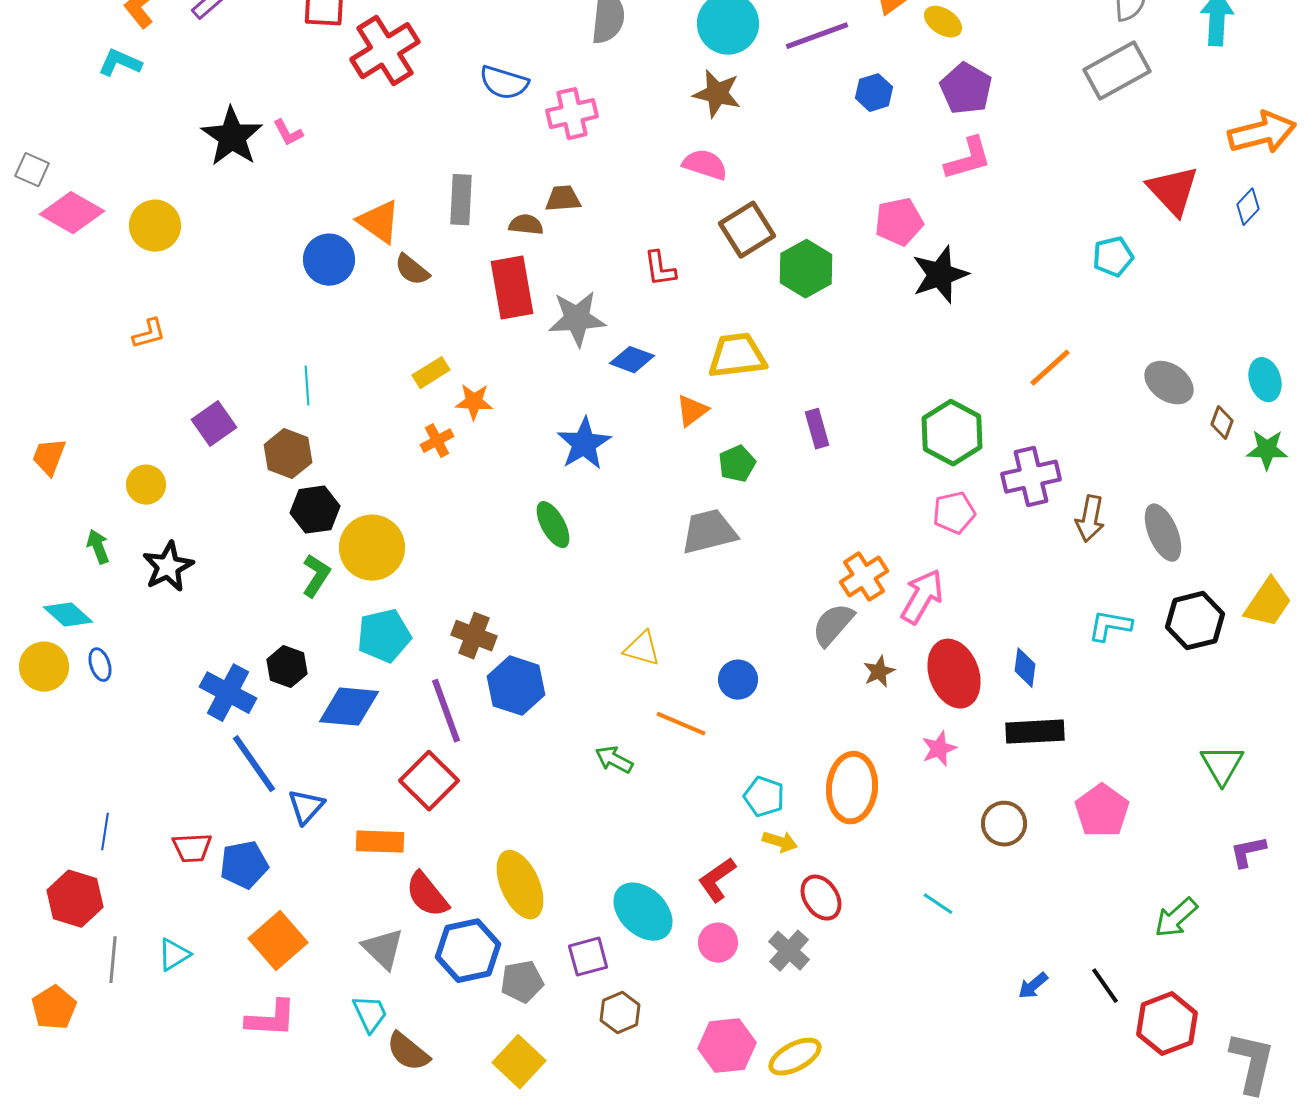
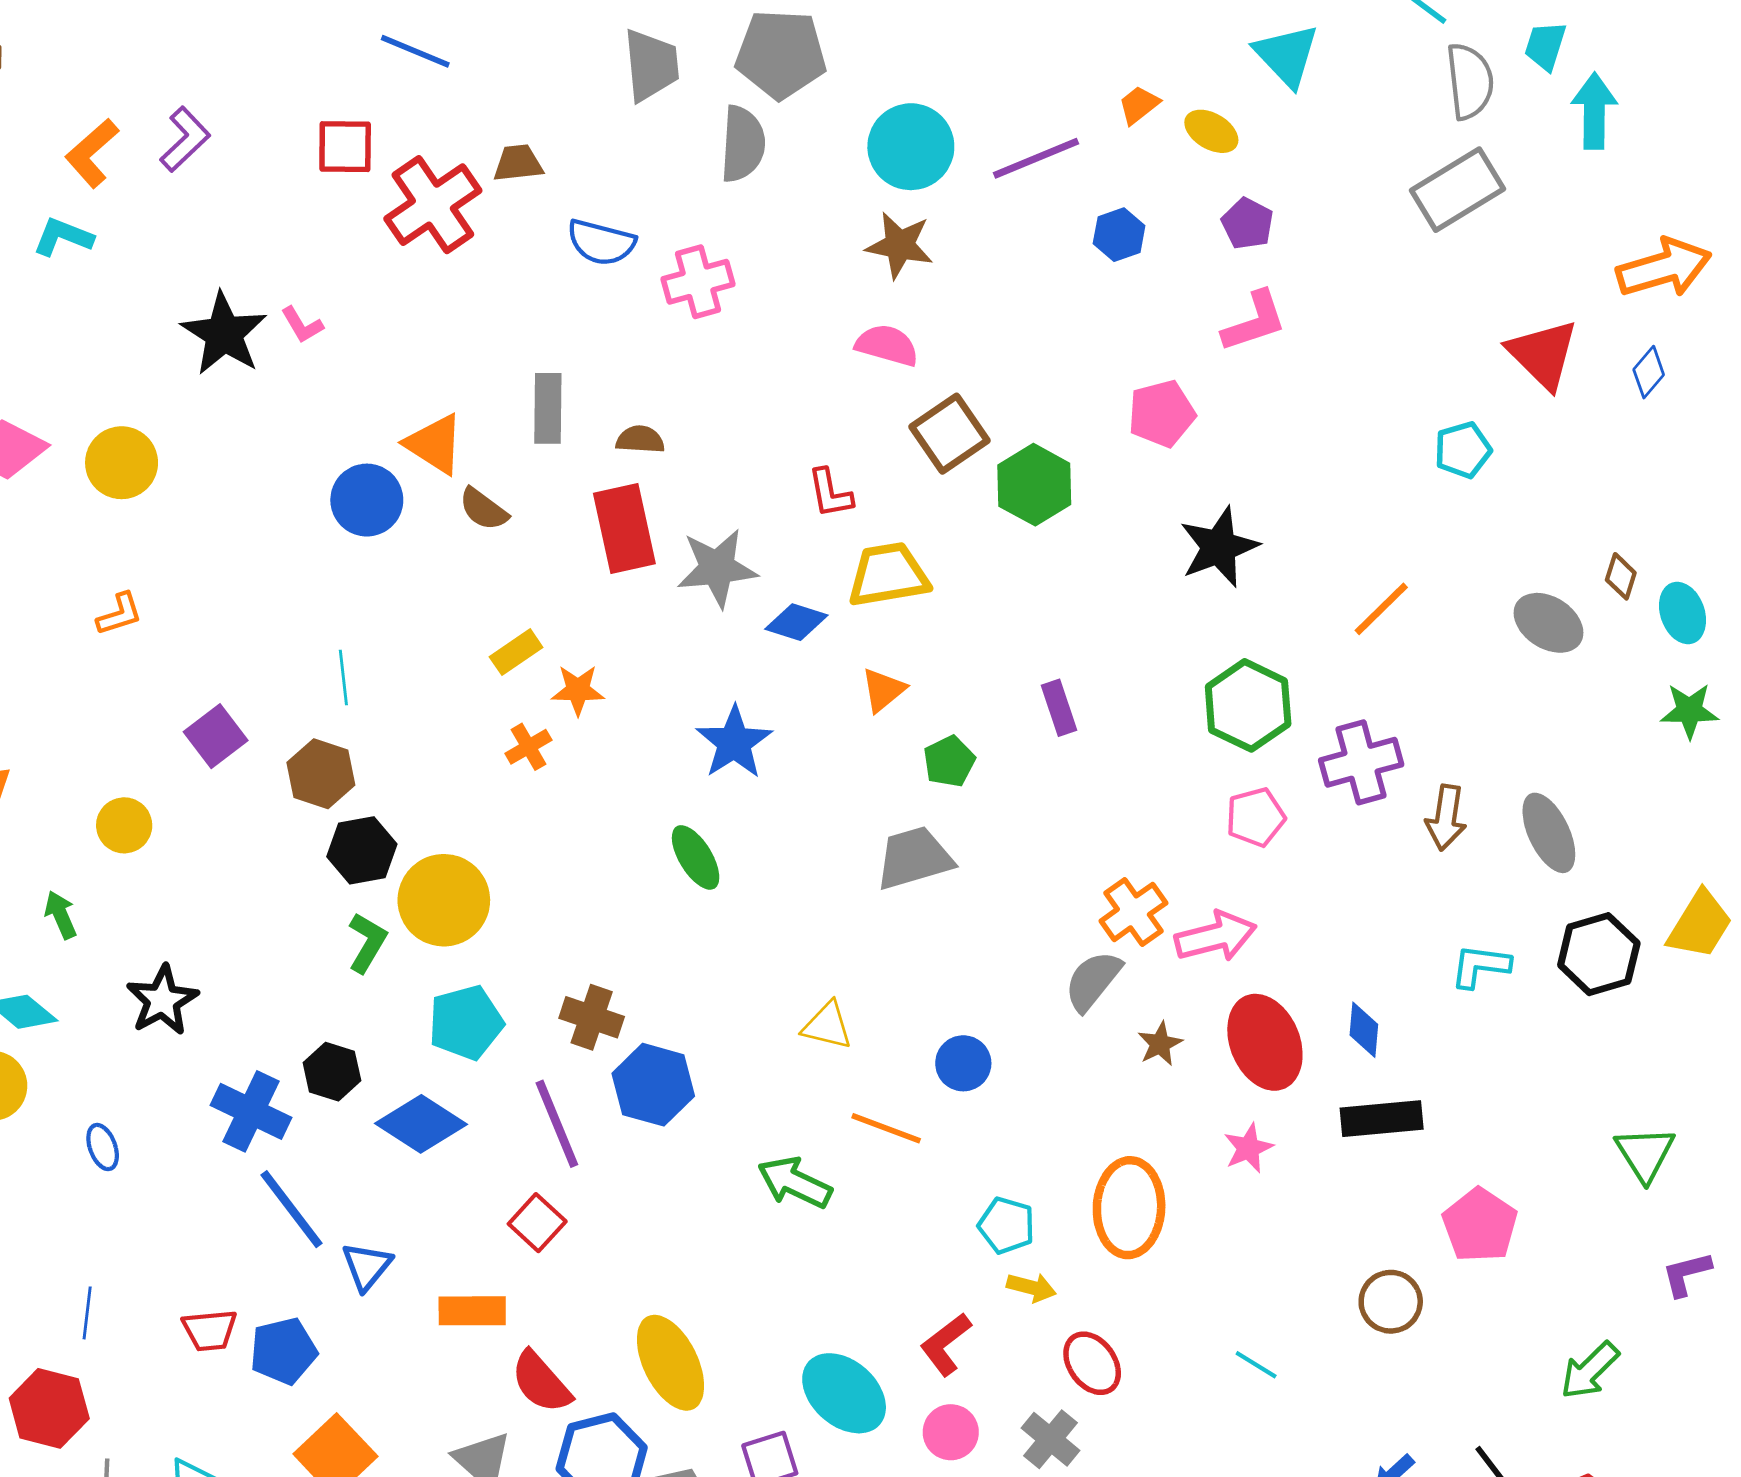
purple pentagon: (966, 89) -> (1247, 224), size x0.7
brown trapezoid: (563, 199) -> (518, 163), moved
black star: (940, 275) -> (1219, 547), moved
yellow trapezoid: (737, 356) -> (888, 575), moved
brown diamond: (1222, 423) -> (1621, 576), moved
black star: (168, 567) -> (162, 1000), moved
pink arrow: (922, 597) -> (1216, 936), turned 48
blue ellipse: (100, 665) -> (103, 1147), moved
blue diamond: (349, 707) -> (421, 1124), turned 30
green arrow: (614, 760) -> (795, 1182), size x1.4
red square: (429, 781) -> (537, 1223), size x0.7
brown circle: (1004, 824) -> (1391, 1302), moved

